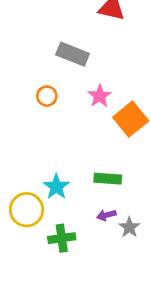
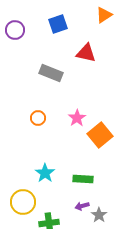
gray rectangle: (73, 54) -> (51, 73), moved
cyan star: (56, 187) -> (45, 173), moved

